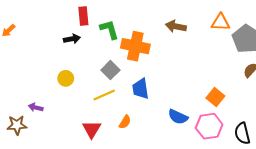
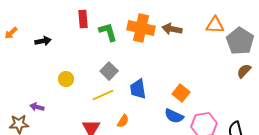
black arrow: (72, 39) -> (43, 41), moved
orange cross: (135, 46) -> (141, 28), moved
orange square: (215, 97) -> (181, 93), moved

